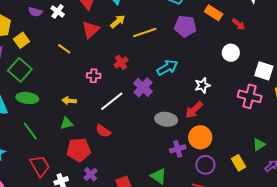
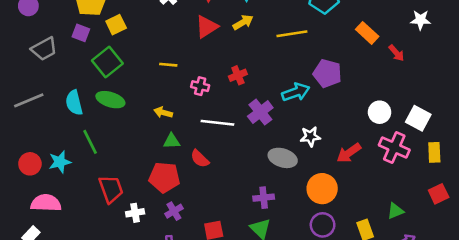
purple pentagon: (185, 26) -> (327, 73), moved
yellow line: (145, 32) -> (292, 34), moved
yellow line: (64, 49) -> (168, 65), moved, turned -40
white circle: (231, 53) -> (380, 112), moved
white star: (202, 85) -> (310, 137), moved
white line: (112, 101) -> (217, 123), turned 35
red arrow: (194, 110) -> (349, 153), moved
green triangle: (67, 123) -> (172, 141), moved
green line: (30, 131) -> (90, 142), moved
purple cross: (178, 149) -> (264, 198), moved

